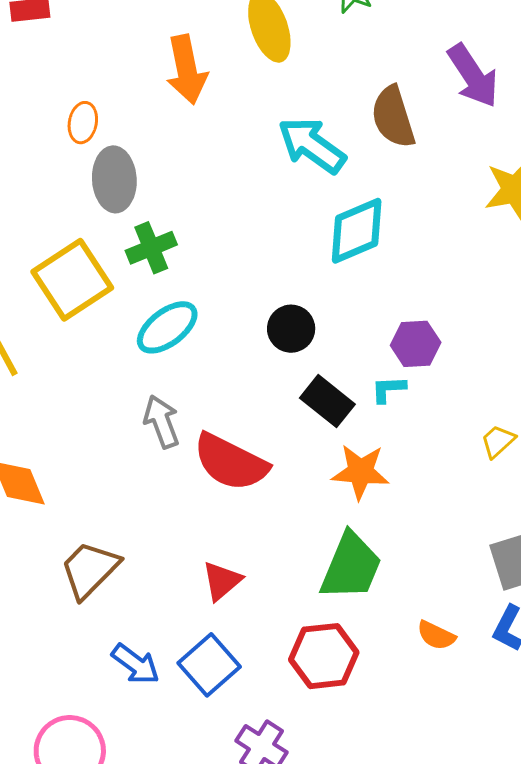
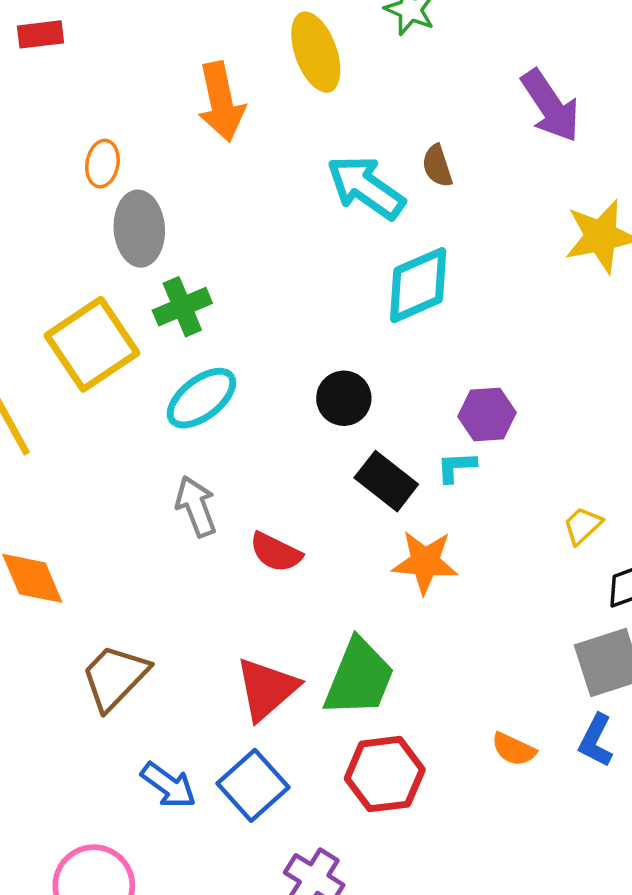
brown semicircle: (393, 117) -> (437, 166), moved, size x0.6
red semicircle: (231, 462) -> (276, 552), size x0.6
green trapezoid: (351, 566) -> (359, 678), moved
red triangle: (222, 581) -> (267, 689), size x1.4

